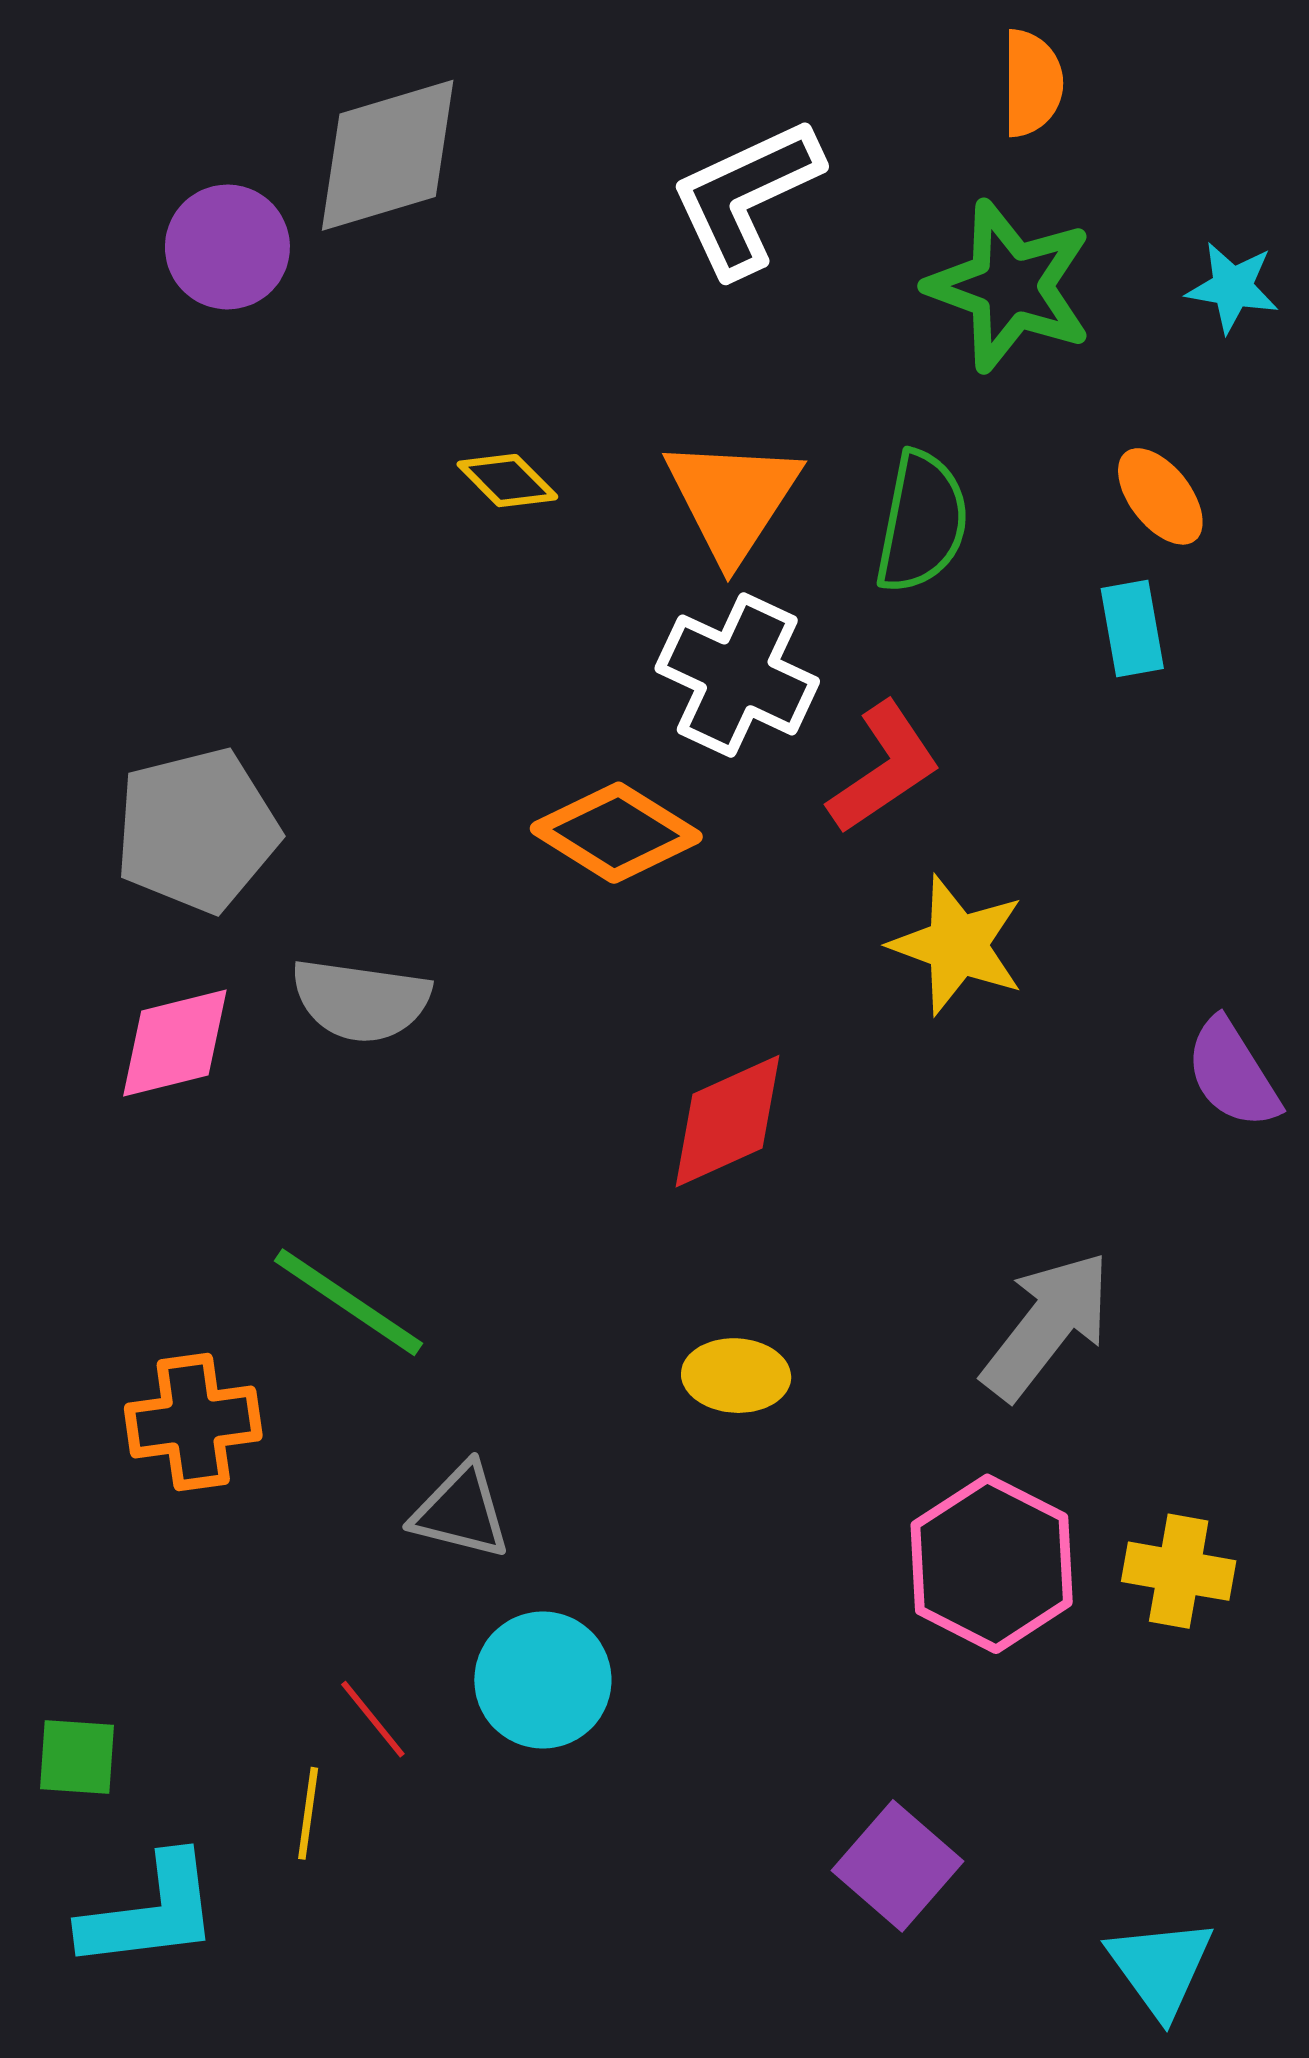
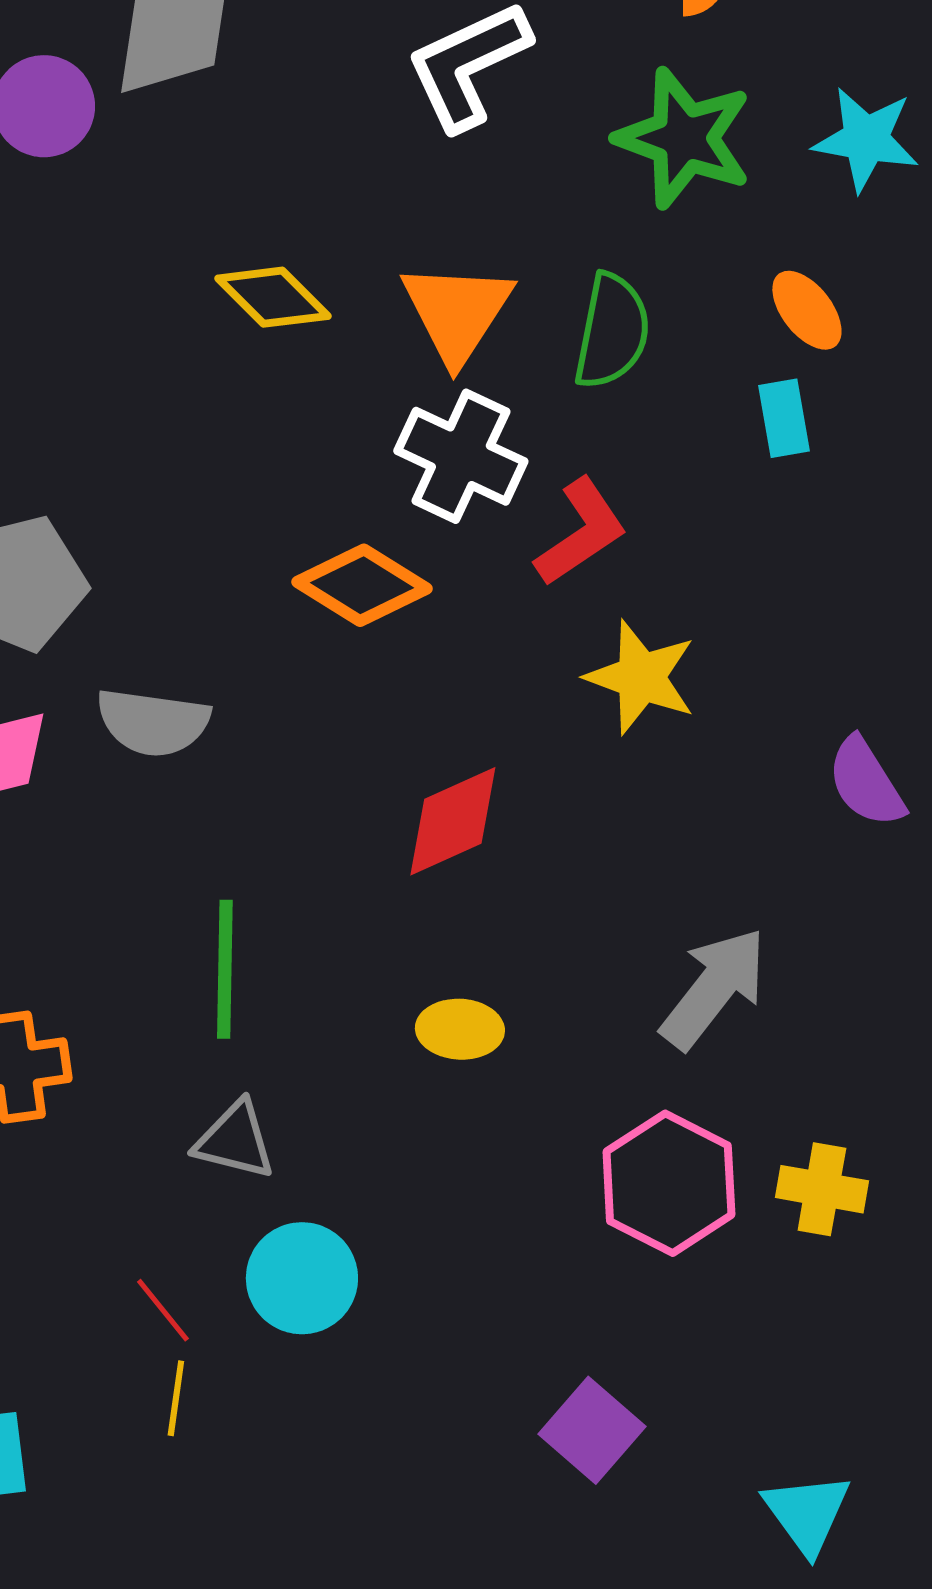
cyan star: (1232, 287) -> (866, 139), size x1.4
yellow diamond: (507, 481) -> (273, 297), size x1.4
green line: (348, 1302) -> (225, 969), moved, turned 57
yellow line: (308, 1813) -> (176, 1398), moved

